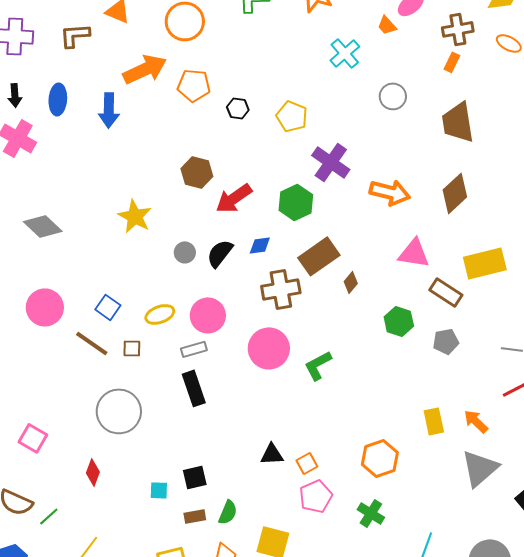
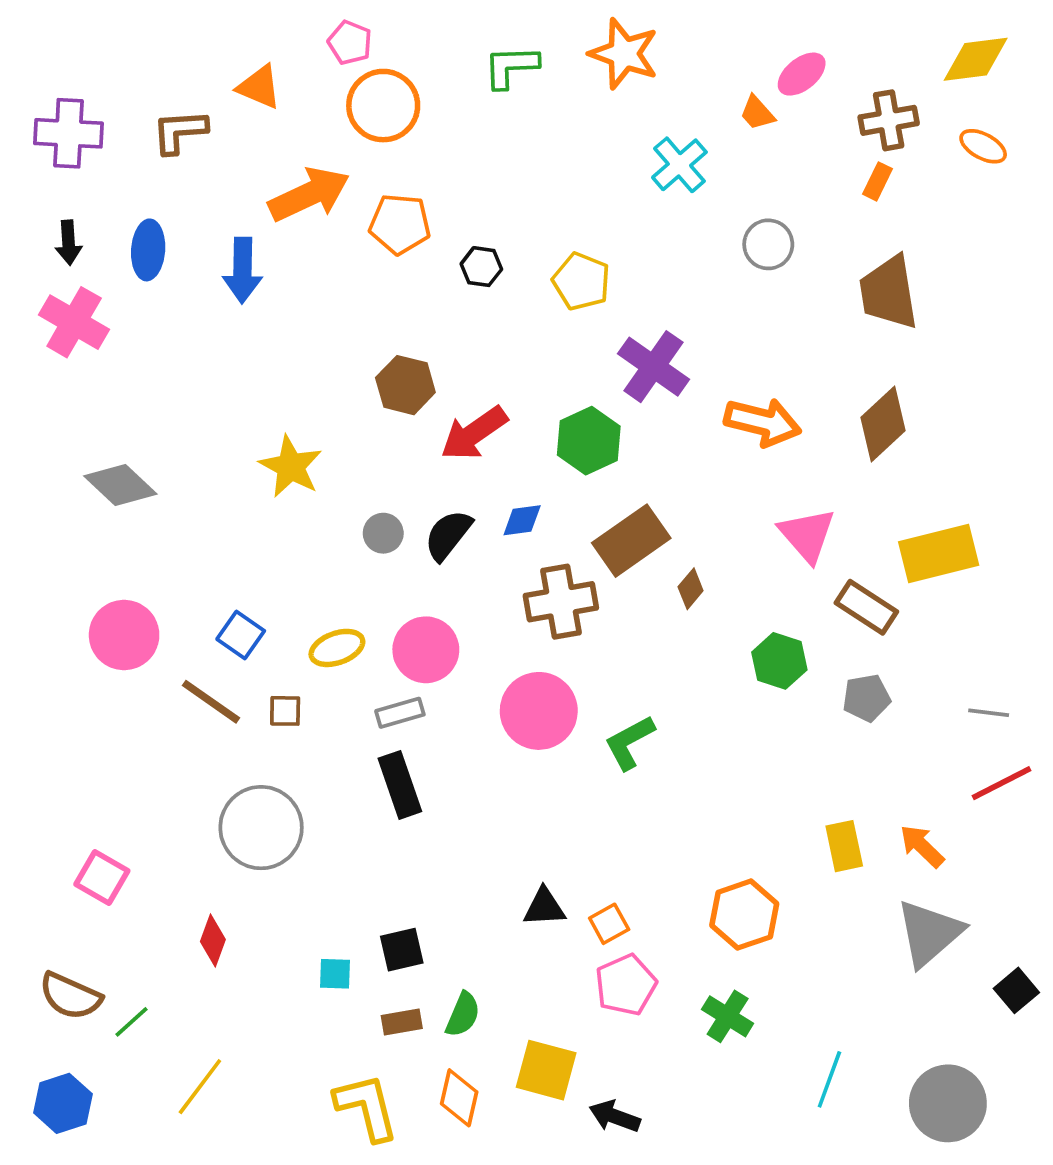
pink triangle: (414, 253) -> (807, 535), turned 40

